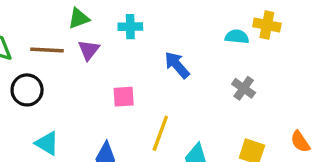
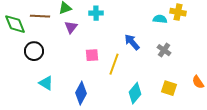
brown line: (47, 50) -> (40, 16), moved
blue arrow: (177, 65) -> (132, 42), moved
yellow line: (160, 133) -> (114, 64), moved

